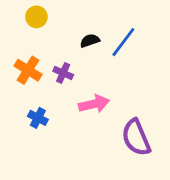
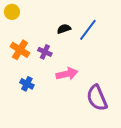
yellow circle: (36, 17) -> (12, 12), moved

